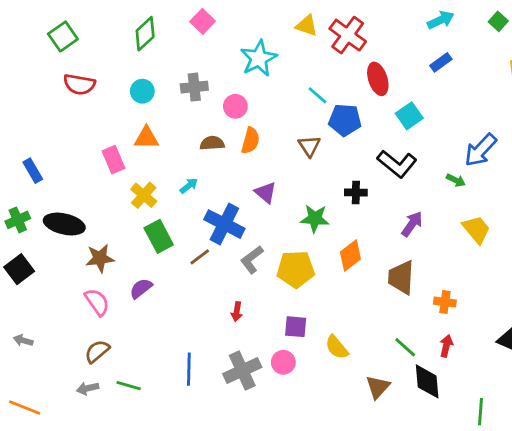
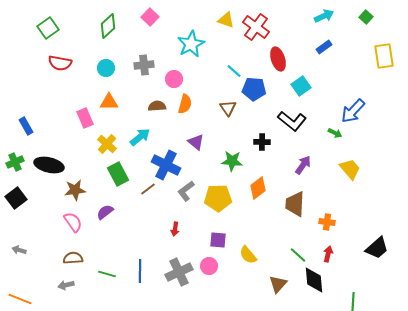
cyan arrow: (189, 186) -> (140, 137), size x1.5
brown semicircle: (97, 351) -> (73, 258), turned 36
green line: (129, 386) -> (107, 274), moved

